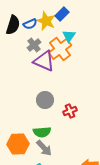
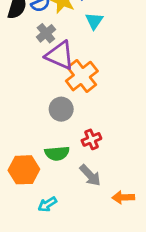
orange cross: (60, 49) -> (82, 76), moved
red cross: (70, 111) -> (91, 139), moved
gray arrow: (44, 148) -> (90, 175), moved

